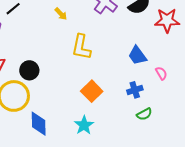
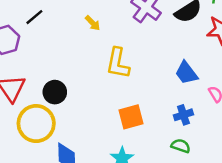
orange square: (92, 91) -> (131, 117), turned 30
green semicircle: (144, 114) -> (181, 146), moved, turned -133

